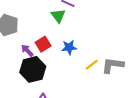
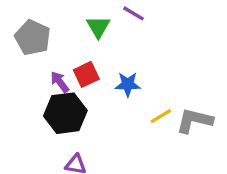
green triangle: (58, 16) -> (98, 27), moved

